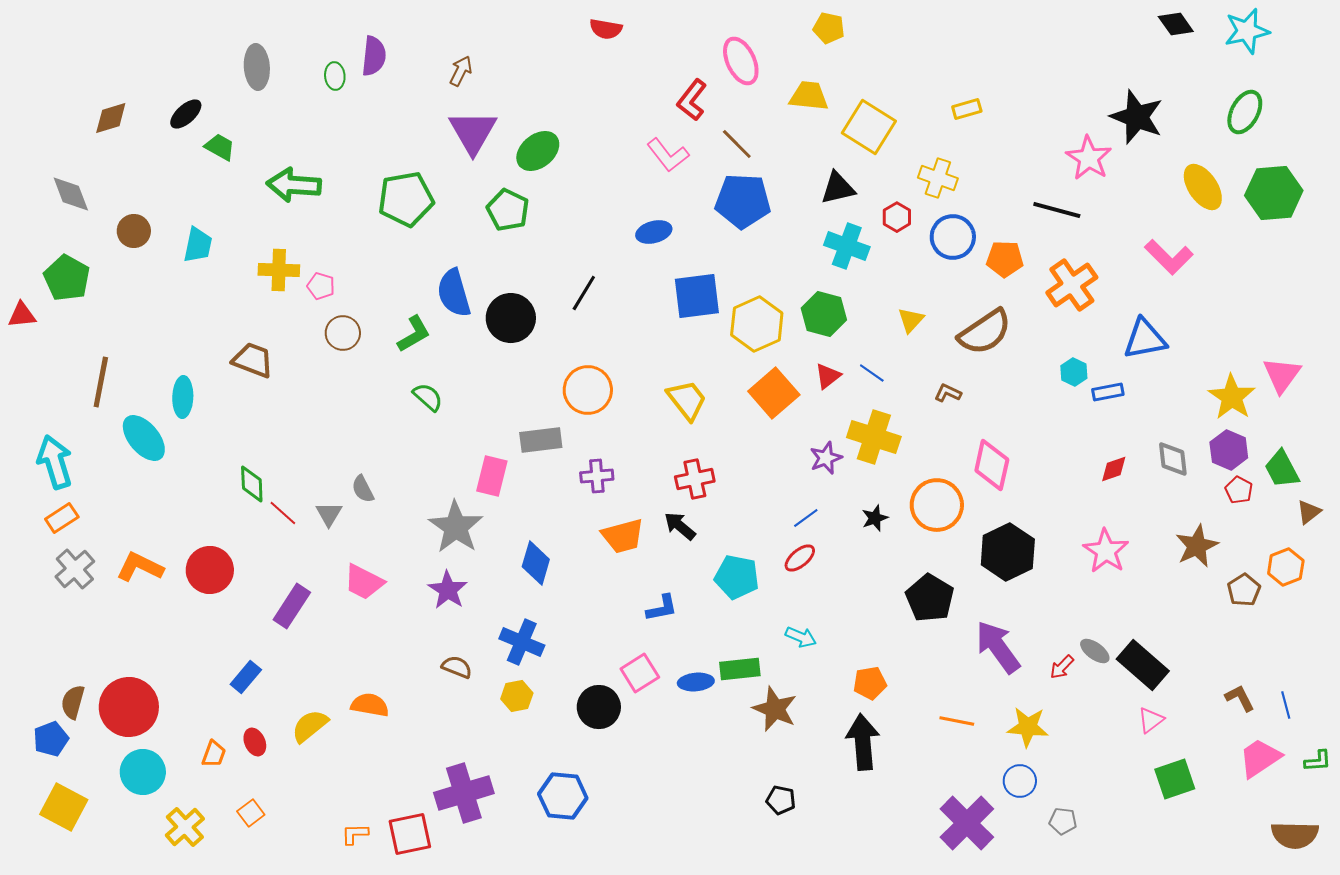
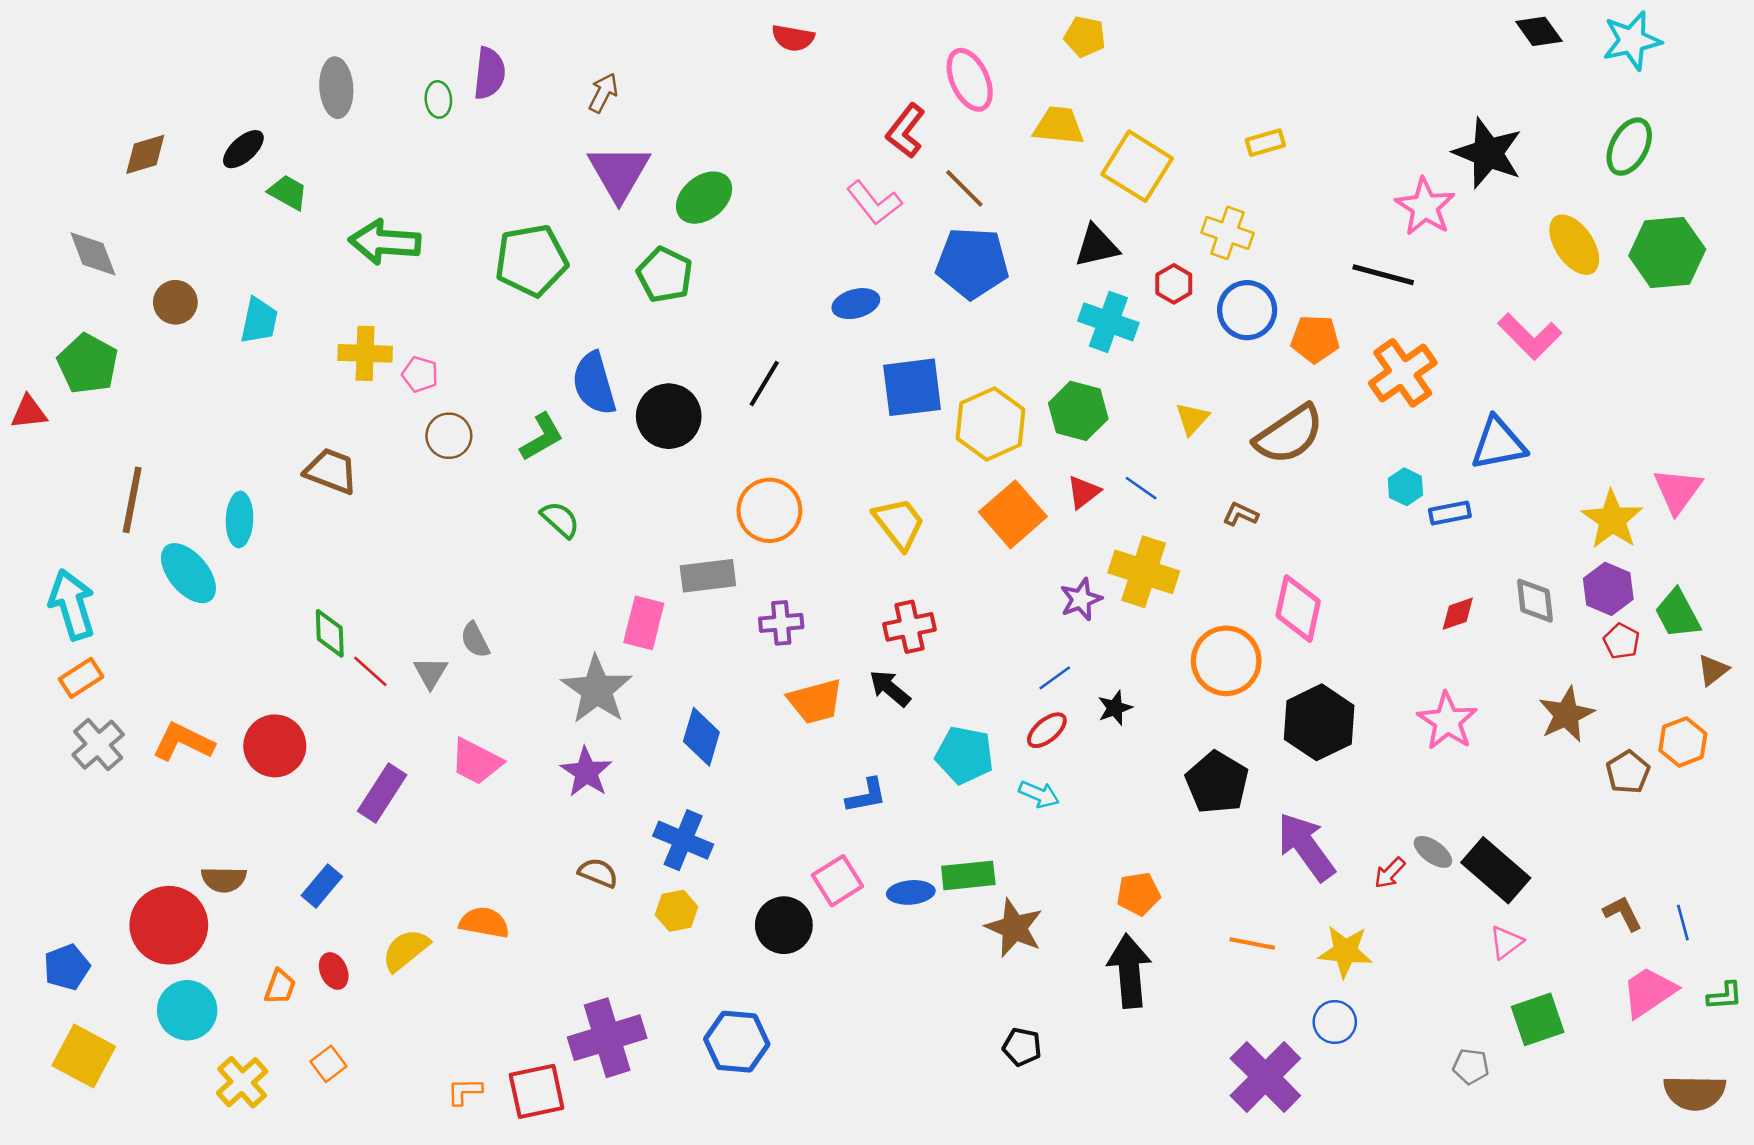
black star: (875, 518) -> (1115, 708), moved
cyan arrow: (801, 637) -> (1039, 794), moved
brown semicircle: (73, 702) -> (224, 879), moved, turned -104
gray pentagon: (1063, 821) -> (1471, 1066), moved

